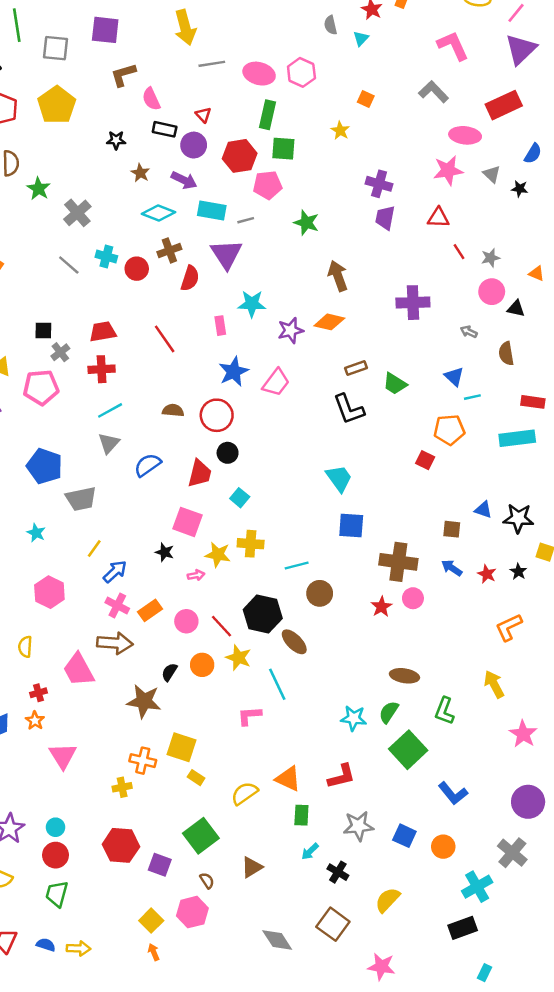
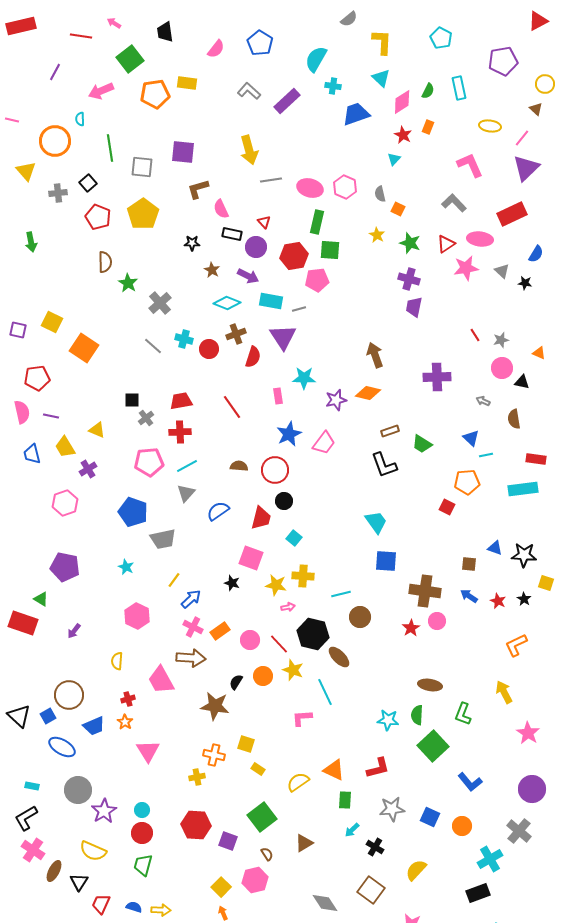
gray semicircle: (331, 25) -> (380, 194), moved
red triangle: (438, 218) -> (446, 244), moved, turned -36
green star: (306, 223) -> (410, 243), moved
pink pentagon: (41, 387) -> (149, 462), moved
pink arrow: (196, 575) -> (288, 607), moved
green semicircle: (389, 712) -> (417, 715), turned -30
yellow square: (182, 747) -> (246, 744), size x0.7

